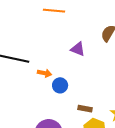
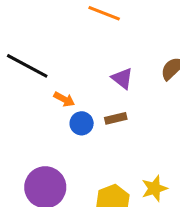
brown rectangle: (85, 109) -> (116, 118), moved, turned -40

